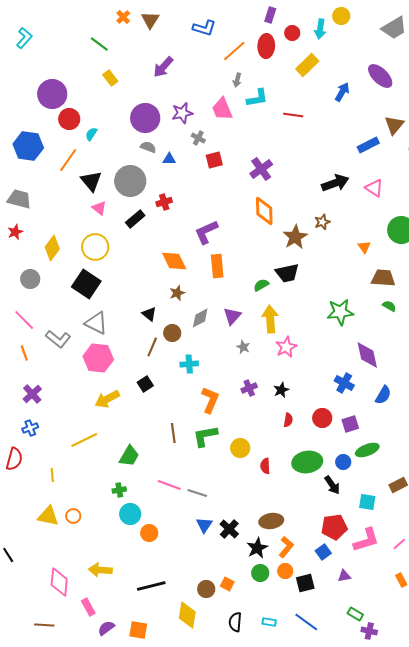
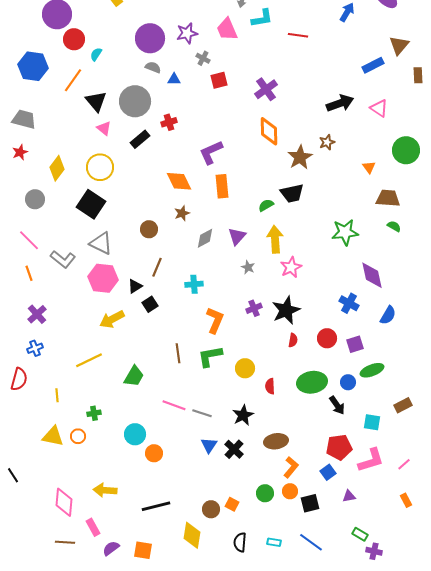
black triangle: (149, 314) -> (135, 286), moved, turned 49
brown circle: (172, 333) -> (149, 229), moved
black star: (281, 390) -> (286, 310), size x1.8
green cross: (119, 490) -> (94, 413), moved
black star: (257, 548) -> (243, 415), moved
brown line: (44, 625) -> (65, 542), moved

